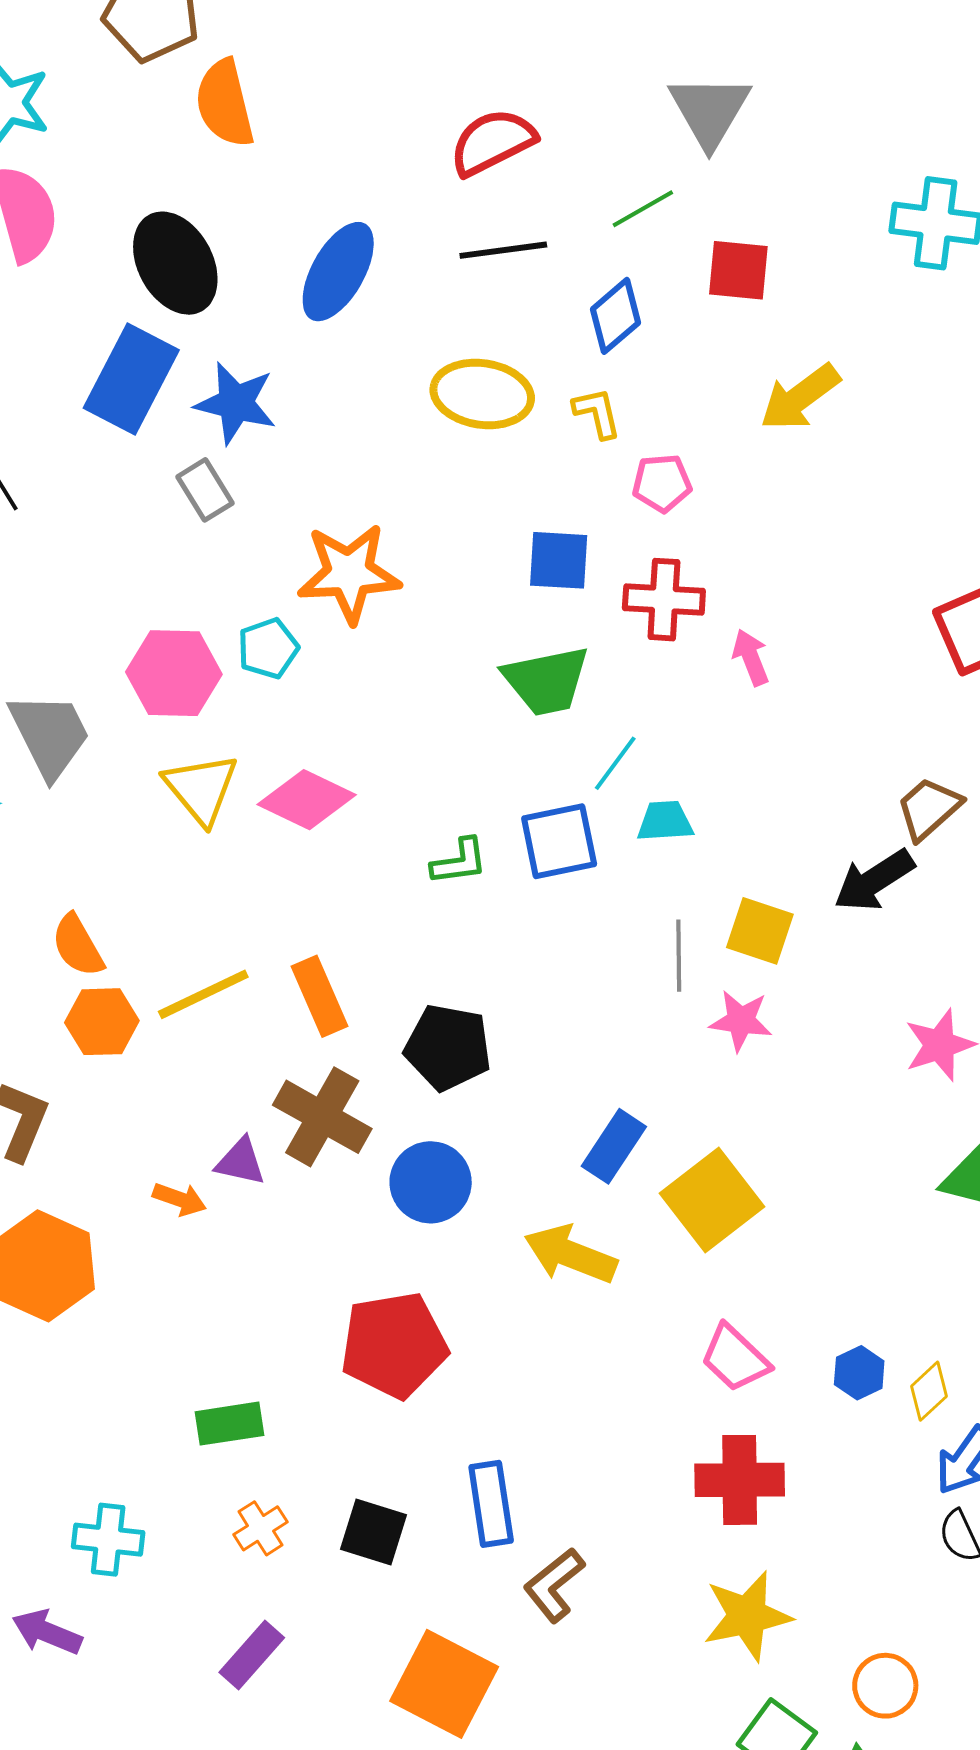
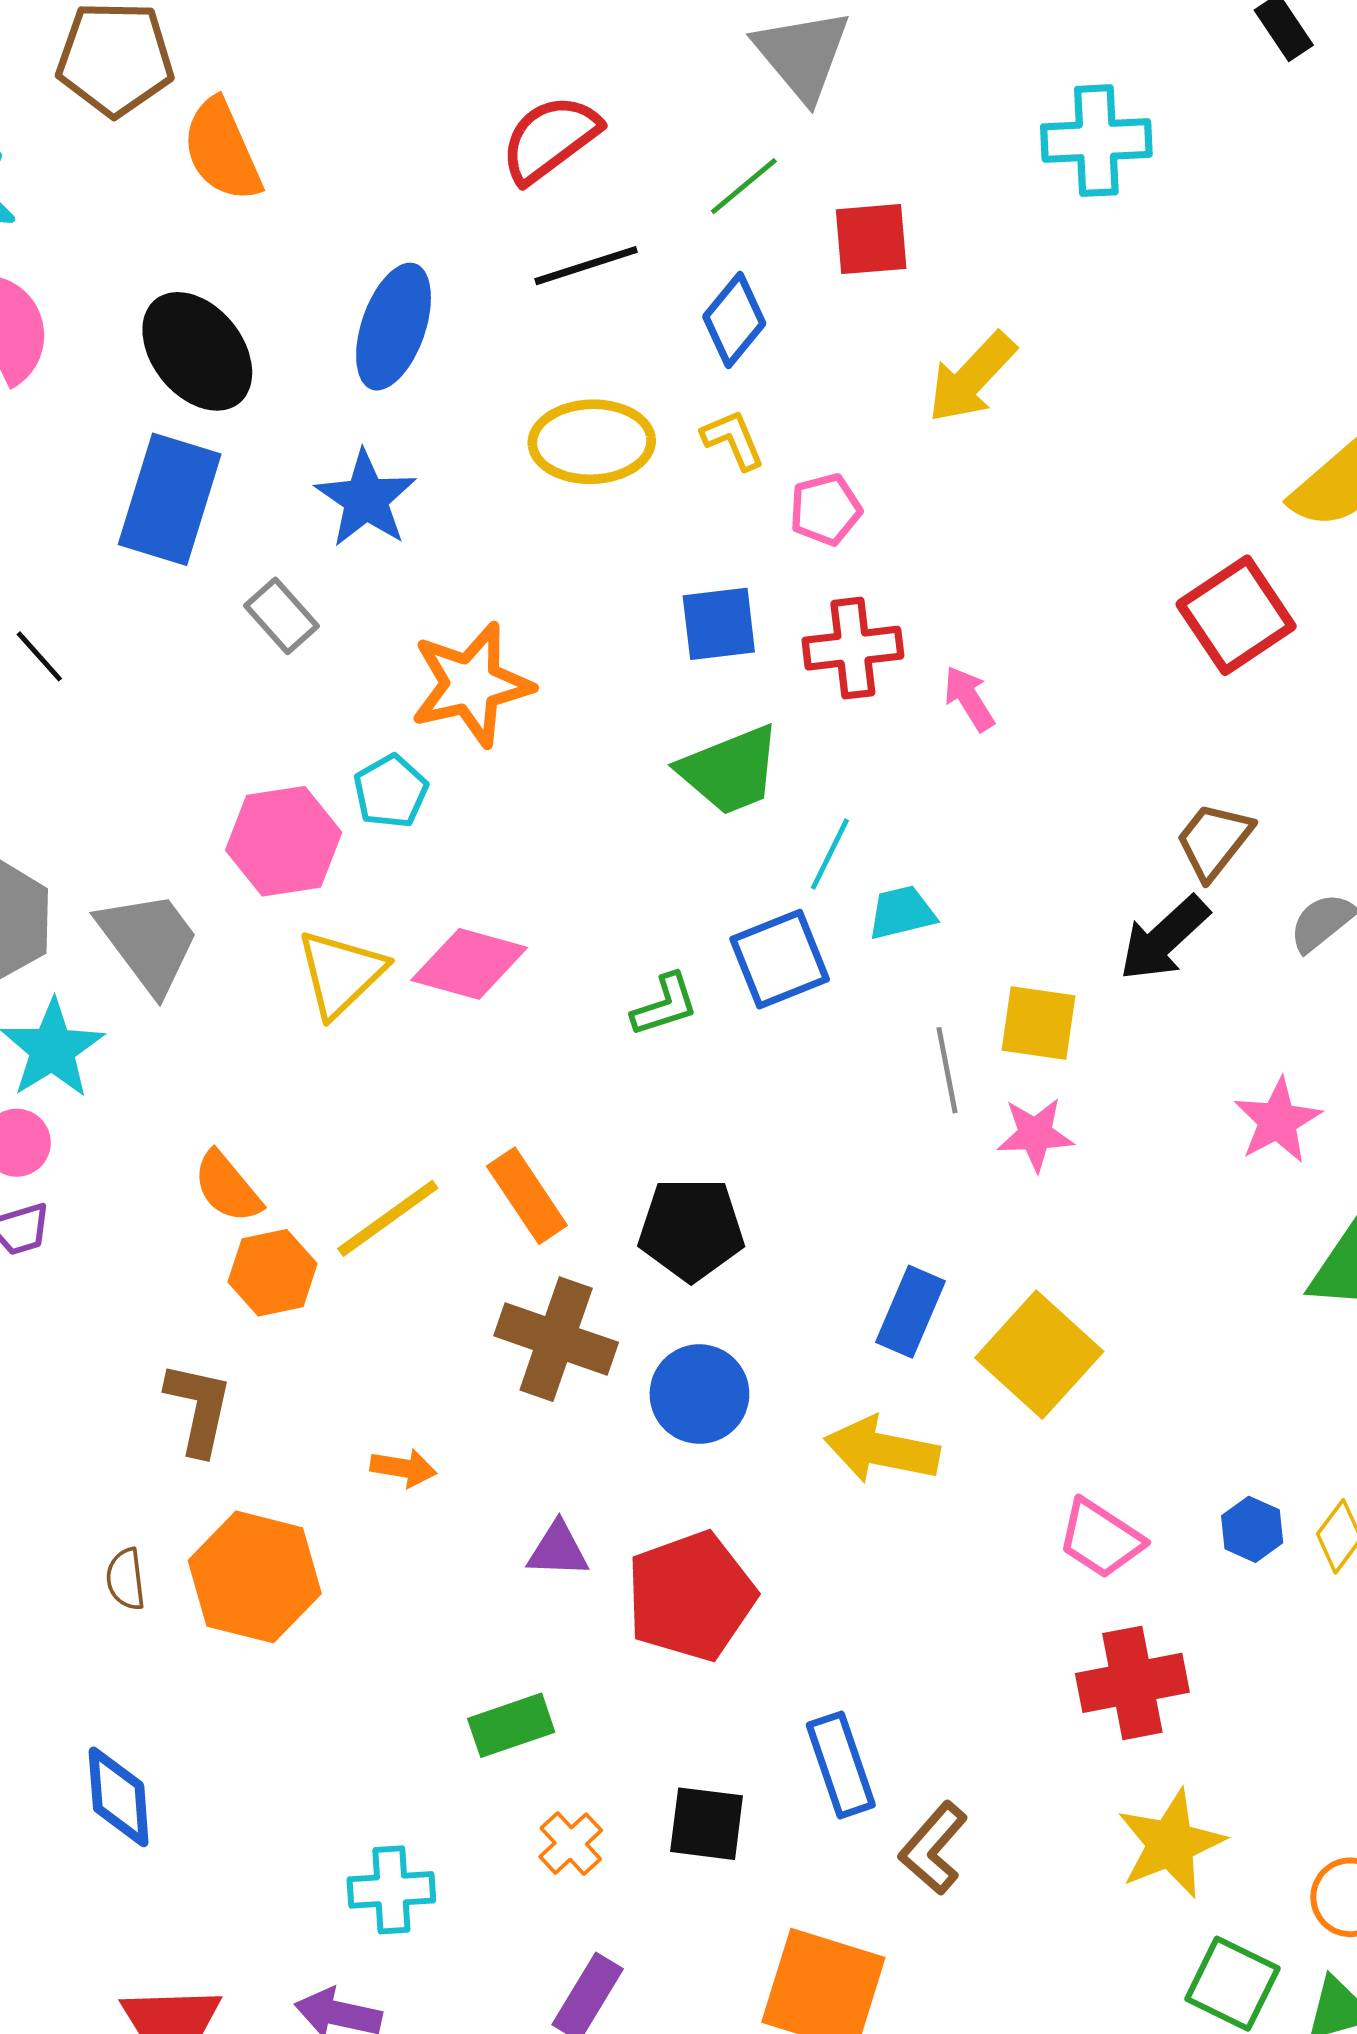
blue star: (236, 403) -> (366, 499), moved, turned 30
yellow triangle: (201, 789) -> (341, 973), turned 36
purple triangle: (241, 1162) -> (558, 1550), moved

